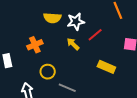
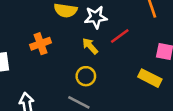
yellow rectangle: (106, 67) -> (150, 78), moved
yellow circle: (48, 72) -> (86, 76), moved

